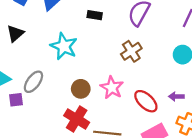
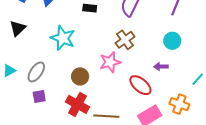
pink star: (112, 88) -> (110, 62), moved, turned 30
purple arrow: (176, 97) -> (161, 67), moved
purple square: (16, 100) -> (39, 97), moved

